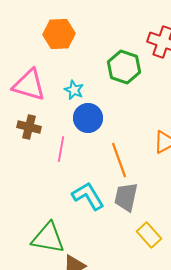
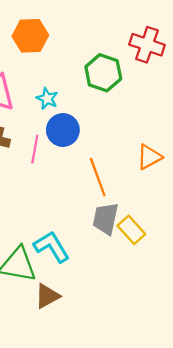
pink line: (61, 149) -> (35, 149), moved
cyan L-shape: (88, 196) -> (52, 247), moved
yellow rectangle: (149, 235) -> (131, 230), moved

